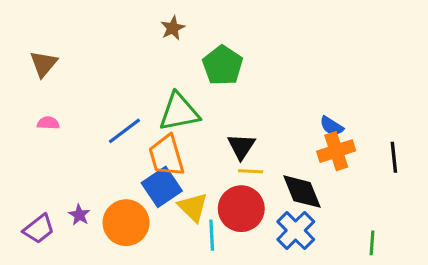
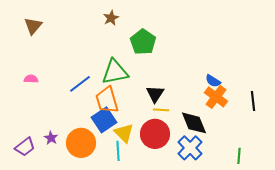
brown triangle: (43, 64) -> (33, 26), moved
orange cross: (336, 151) -> (216, 97), turned -35
cyan line: (212, 235) -> (118, 151), moved

